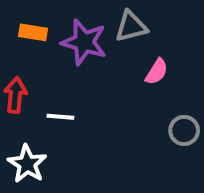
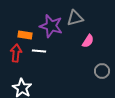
orange rectangle: (33, 32) -> (25, 35), moved
white line: (60, 117) -> (39, 51), moved

